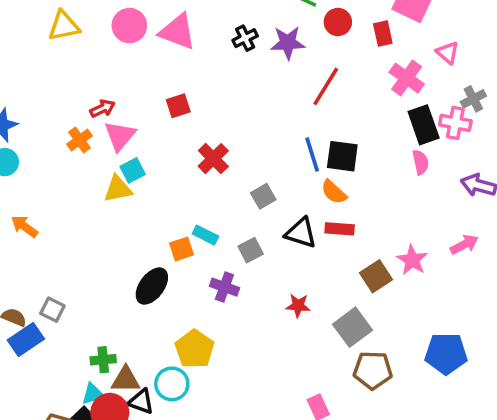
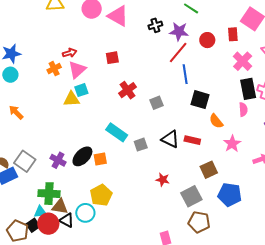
red circle: (338, 22) -> (207, 40), moved
red line: (326, 86) -> (178, 52), moved
blue line: (312, 154) -> (185, 74), moved
orange semicircle: (334, 192) -> (216, 121), moved
gray square: (263, 196) -> (156, 103), moved
cyan rectangle: (205, 235) -> (117, 132), size x1.5
orange square: (182, 249) -> (100, 159), moved
pink star: (412, 260) -> (232, 144), moved
purple cross: (224, 287) -> (58, 160), moved
gray square: (52, 310) -> (25, 161), size x1.5
blue pentagon: (446, 353) -> (230, 195), moved
green cross: (103, 360) -> (49, 194), size x1.5

